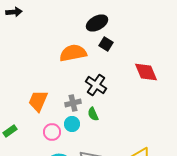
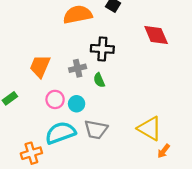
black cross: (96, 85) -> (102, 49), turned -30
cyan circle: (72, 124) -> (77, 104), moved

